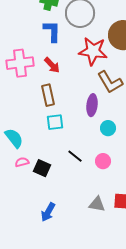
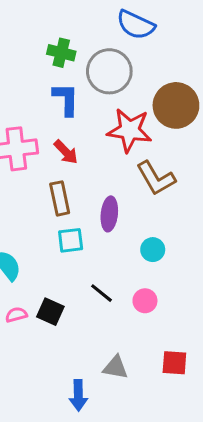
purple ellipse: (92, 105) -> (109, 214), moved
pink semicircle: (22, 162) -> (16, 315), moved
gray triangle: (97, 204) -> (116, 367), moved
blue arrow: (48, 212) -> (78, 395), moved, turned -30

